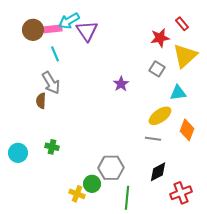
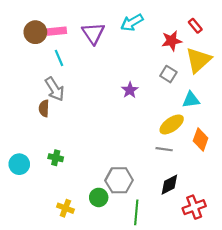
cyan arrow: (69, 21) -> (132, 23), moved
yellow cross: (77, 194) -> (65, 208), moved

